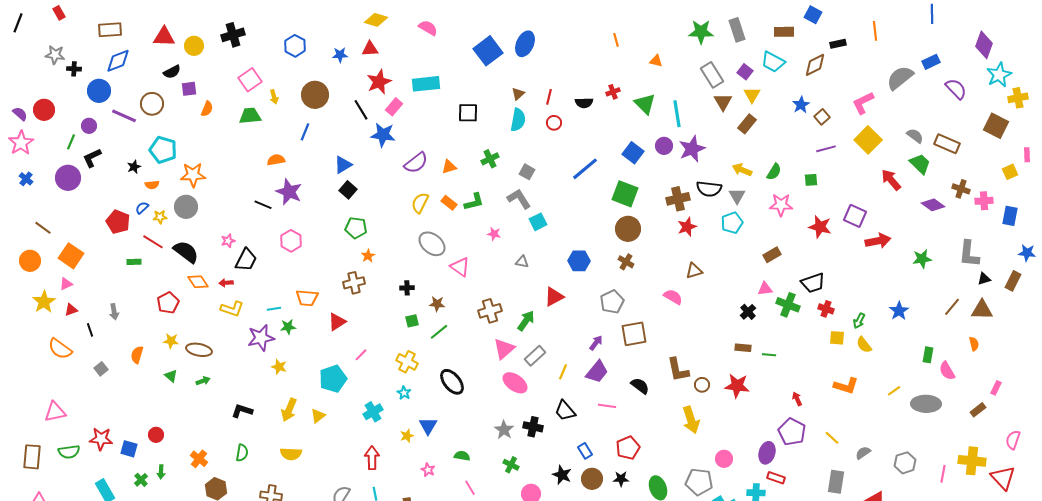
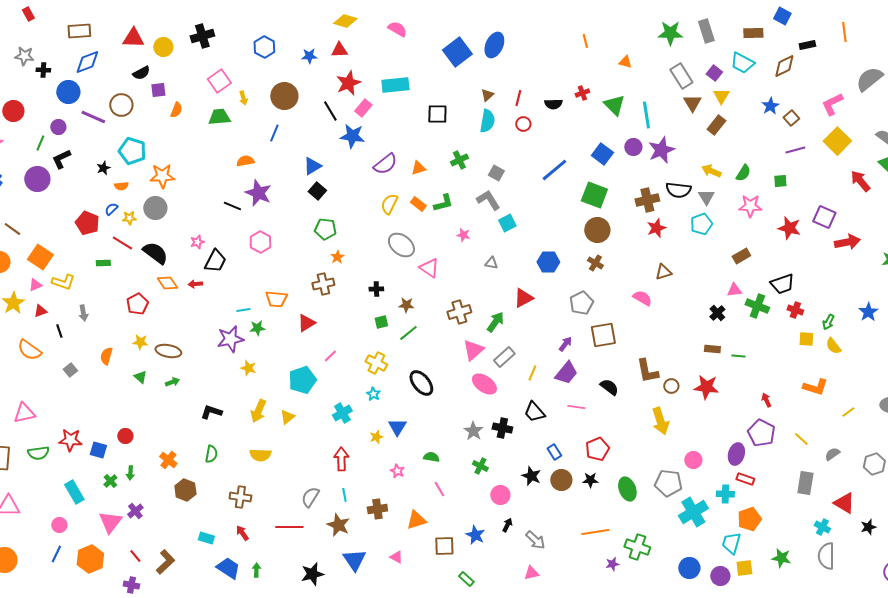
yellow L-shape: (232, 309) -> (63, 282), moved
yellow line: (894, 391) -> (848, 412), moved

